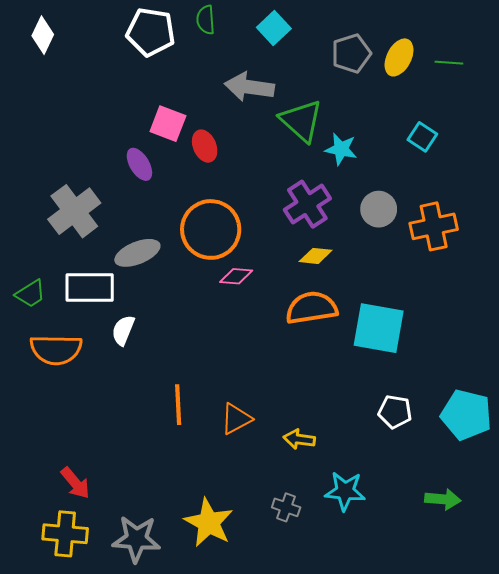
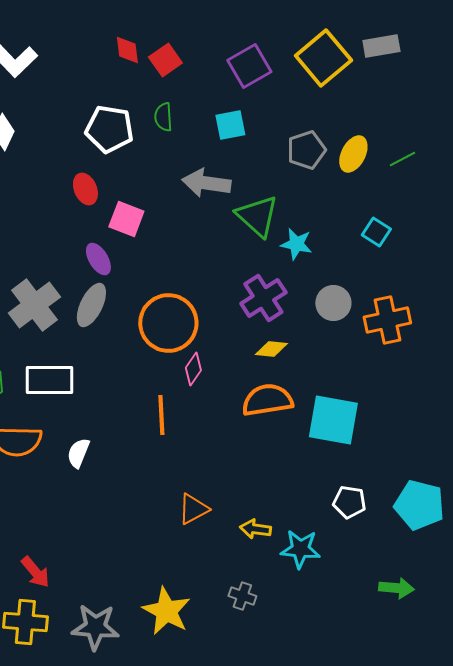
cyan square: (274, 28) -> (230, 125), turned 32
green line: (449, 63) -> (402, 159), turned -32
red ellipse: (205, 146) -> (85, 189), moved
gray ellipse: (137, 253) -> (91, 305), moved, turned -42
pink diamond: (236, 276) -> (193, 369), turned -60
white semicircle: (123, 330) -> (78, 453), moved
orange line: (178, 405) -> (161, 415), moved
cyan star: (345, 491) -> (300, 549), moved

